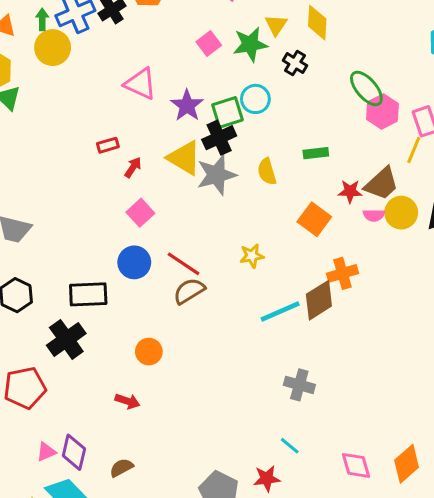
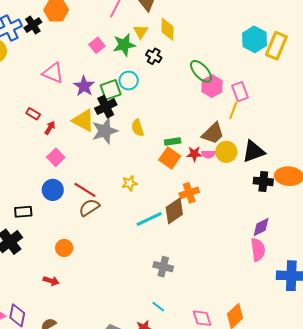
red rectangle: (108, 145) -> (33, 114), turned 48
green rectangle: (316, 153) -> (173, 141), moved
red star: (350, 191) -> (194, 154), moved
black rectangle: (88, 294) -> (23, 212), size x0.7

